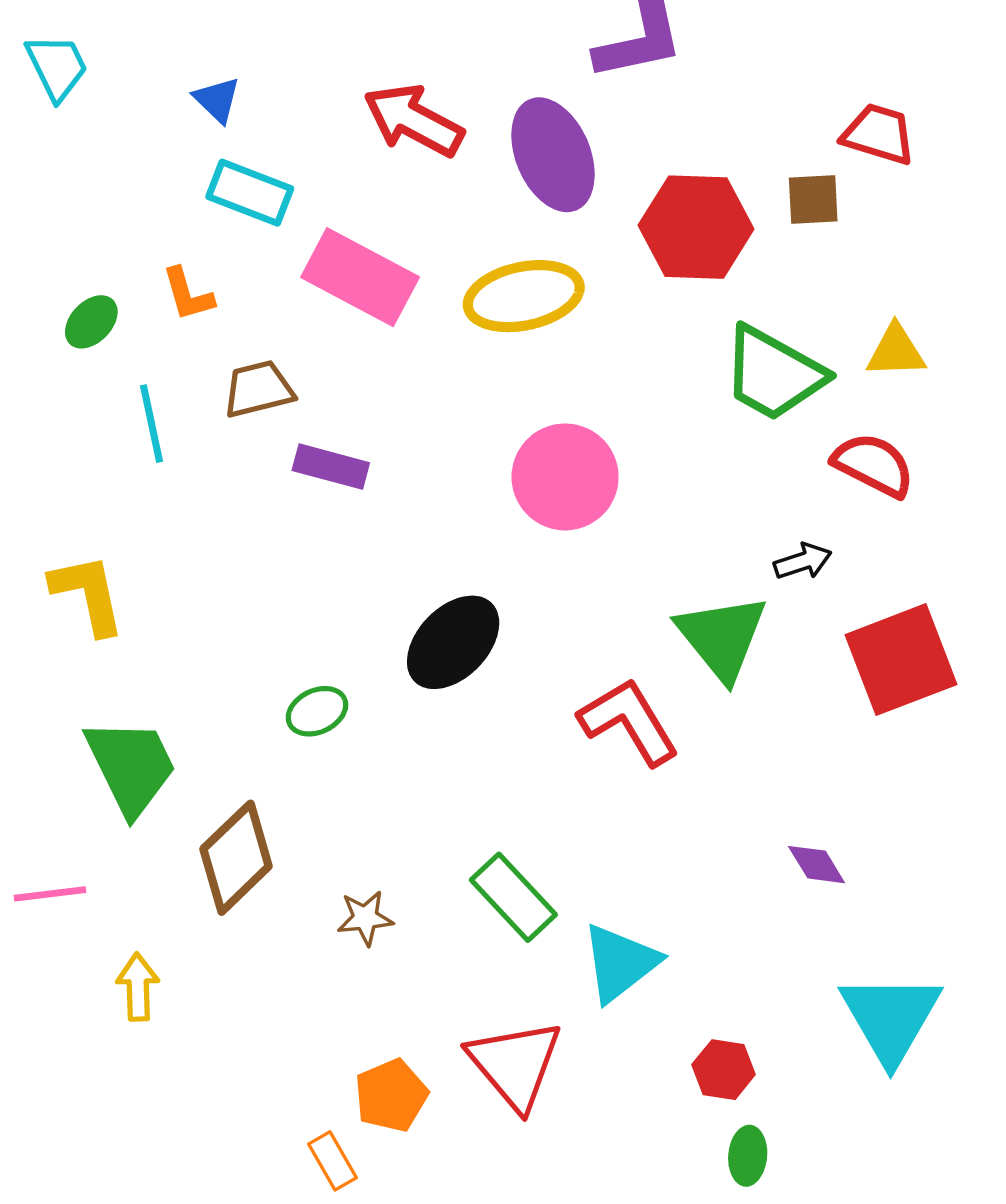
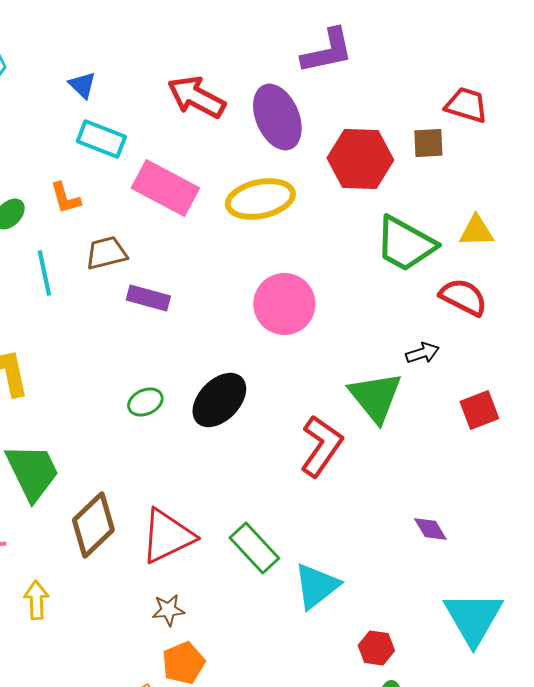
red square: (901, 660) -> (479, 410), size x0.6
green ellipse: (317, 711) -> (145, 402), moved
red L-shape: (629, 722) -> (321, 446), turned 66
brown star: (365, 918) -> (168, 610), moved
red triangle: (515, 1064) -> (167, 536), moved, turned 44

